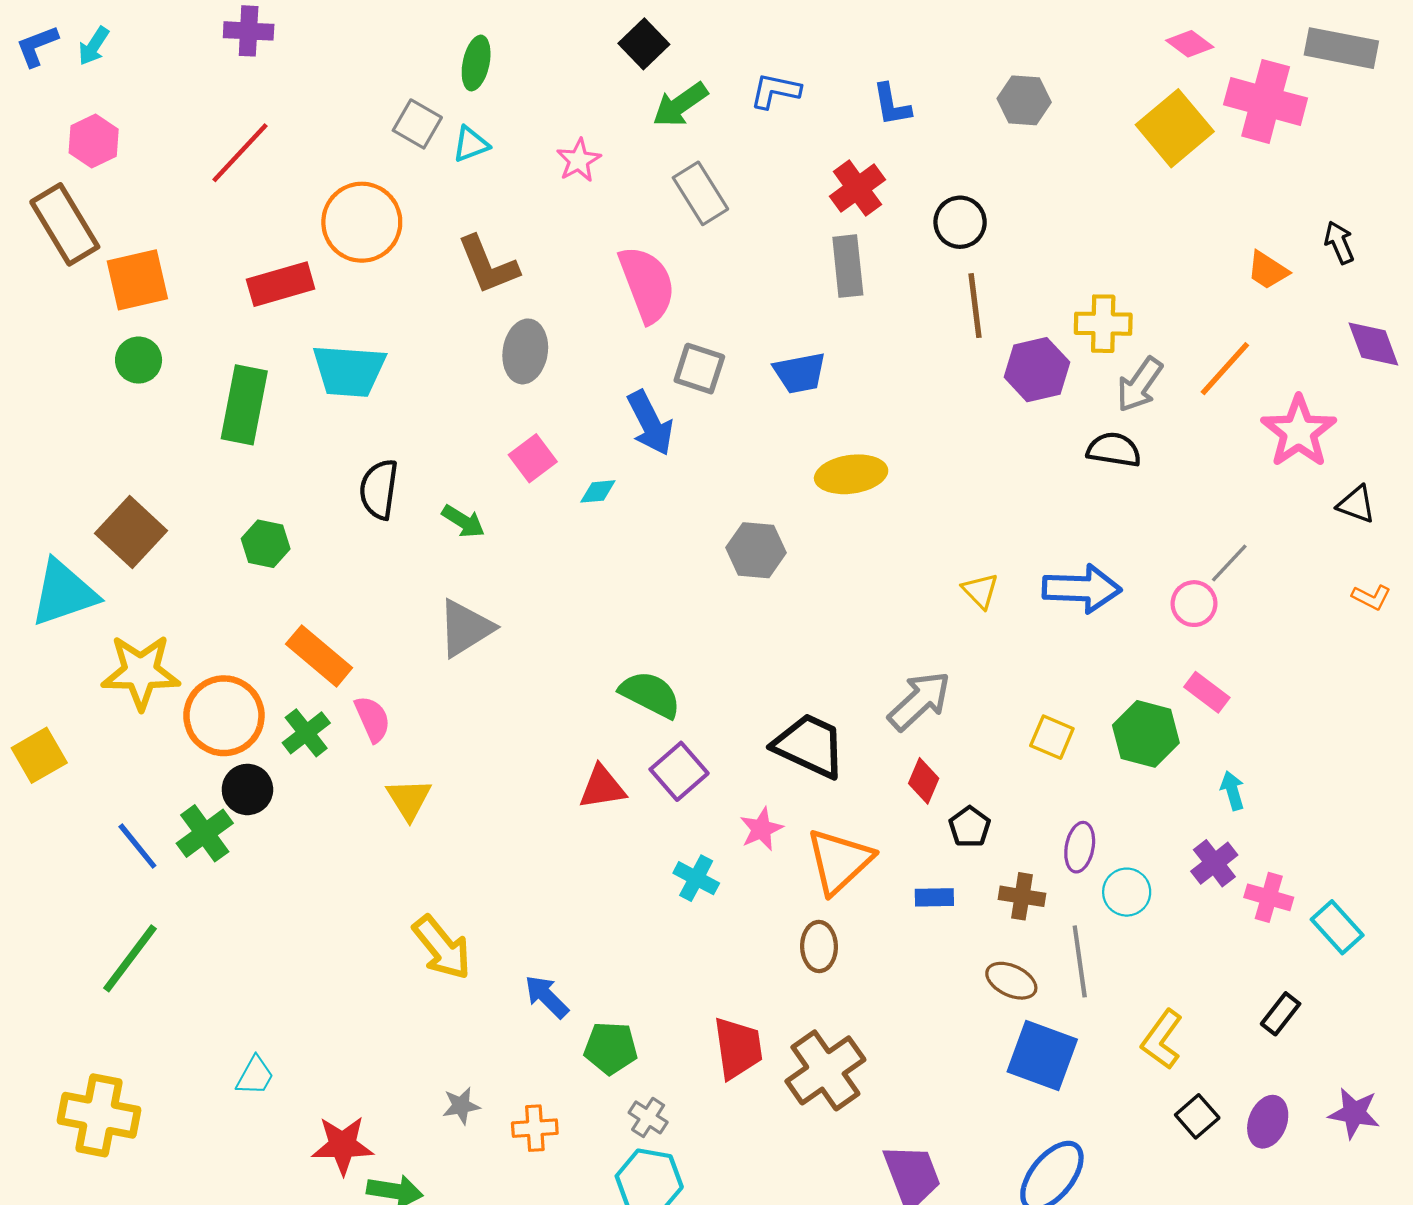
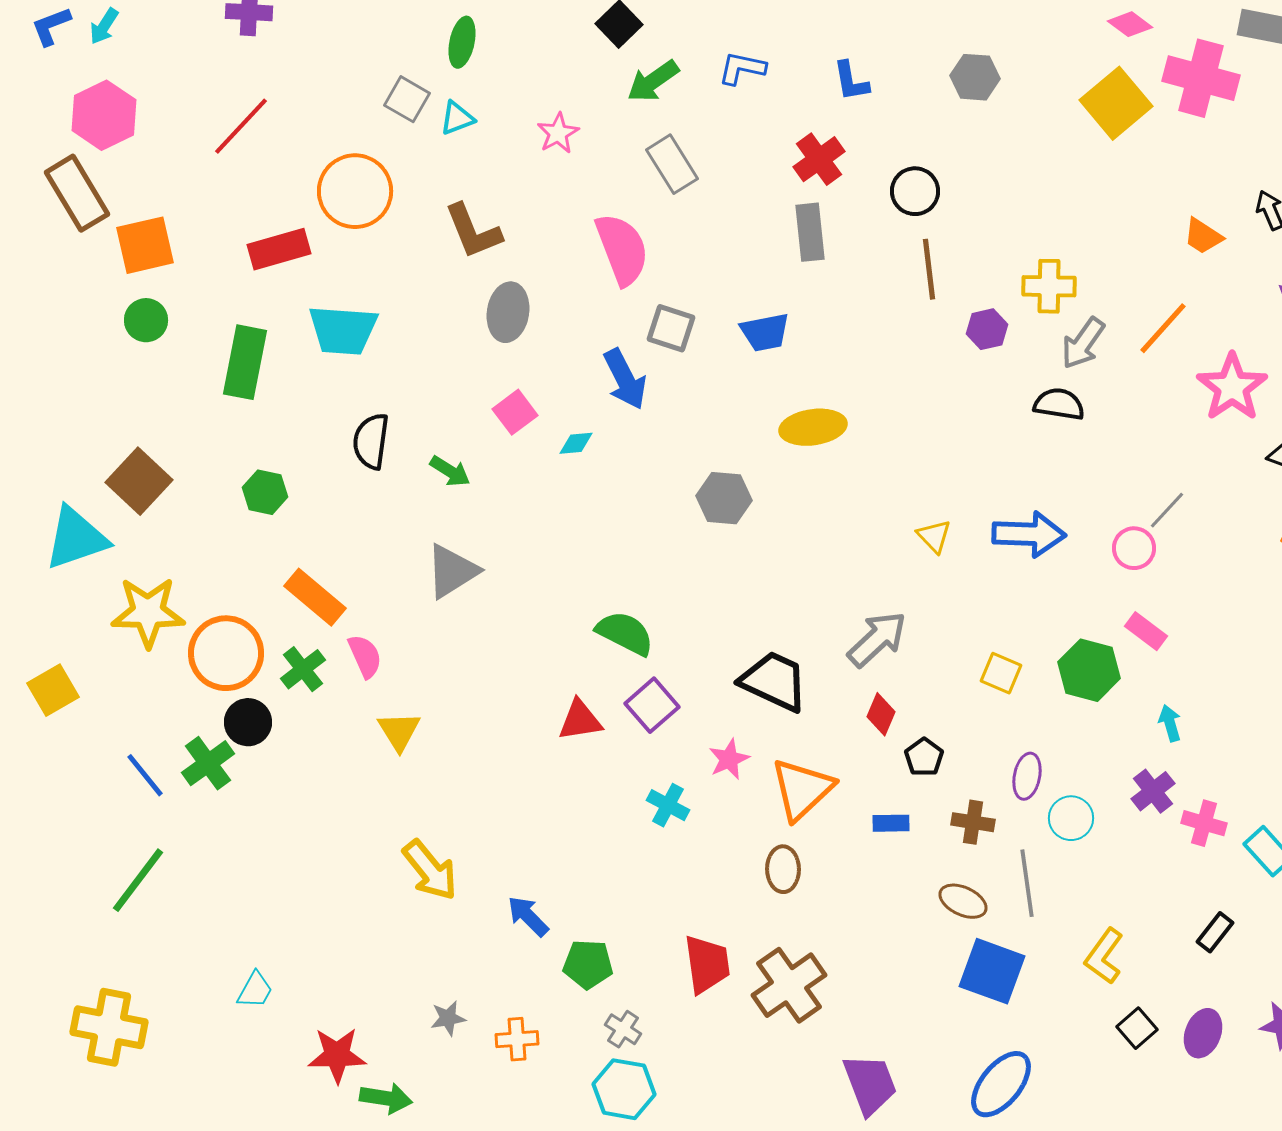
pink hexagon: (94, 141) -> (104, 115), size x1.4
purple hexagon: (1037, 370) -> (987, 329), size x0.7

